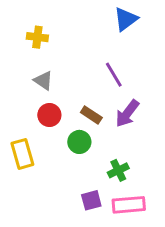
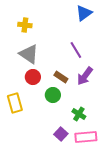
gray triangle: (43, 81) -> (29, 54), size x1.5
green cross: (118, 170) -> (79, 114), turned -32
purple square: (91, 200) -> (61, 134), turned -32

